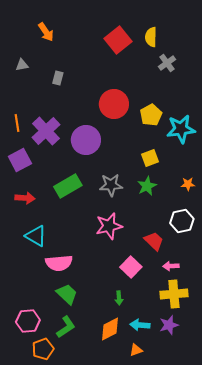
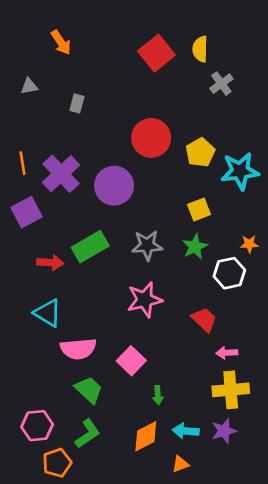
red arrow: (25, 198) -> (50, 263), moved
white hexagon: (182, 221) -> (229, 273), moved
pink square: (131, 267) -> (131, 361), moved

